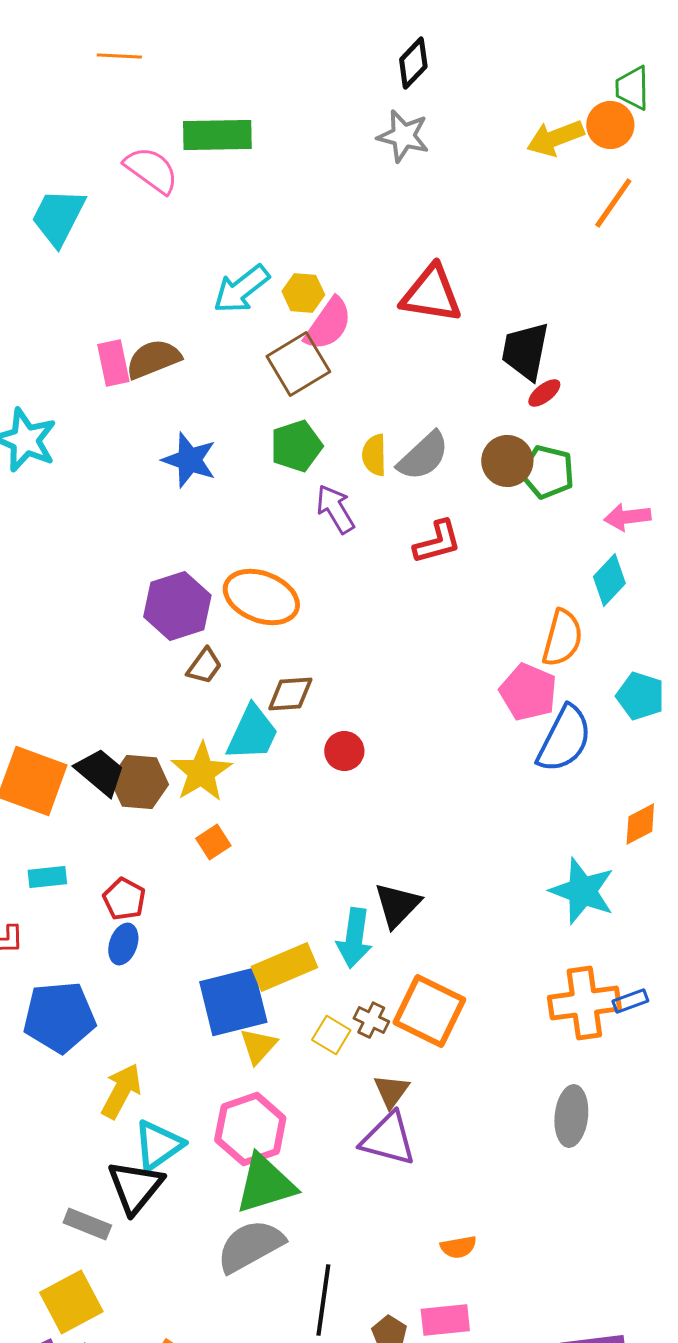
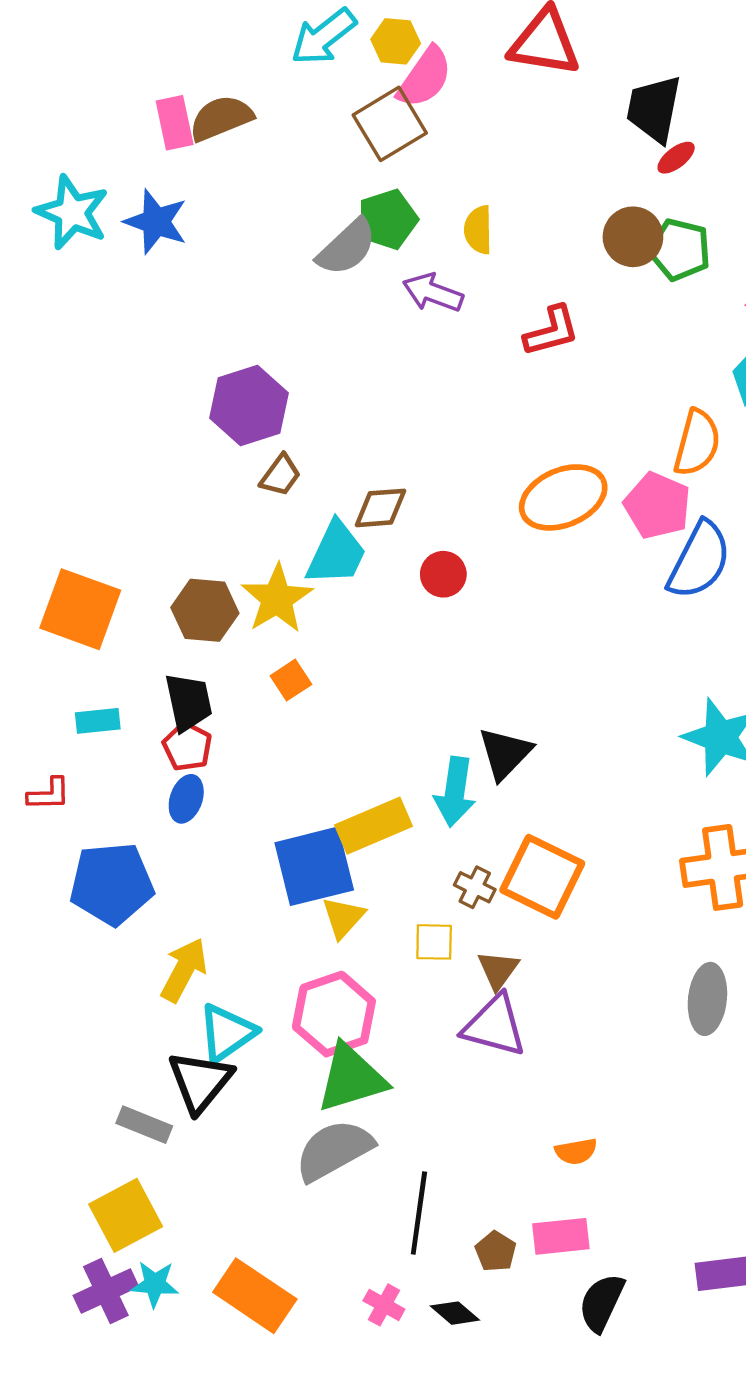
gray semicircle: (423, 456) -> (347, 247), moved
blue star: (189, 460) -> (156, 222), moved
purple arrow: (335, 509) -> (433, 293), turned -39
orange ellipse: (261, 597) -> (563, 497), moved, turned -44
black trapezoid: (100, 772) -> (188, 702), moved, turned 38
yellow square: (331, 1035) -> (434, 942), moved, turned -30

